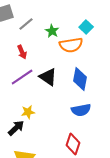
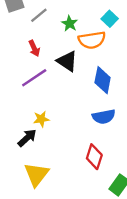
black triangle: (48, 77) -> (67, 61), moved

